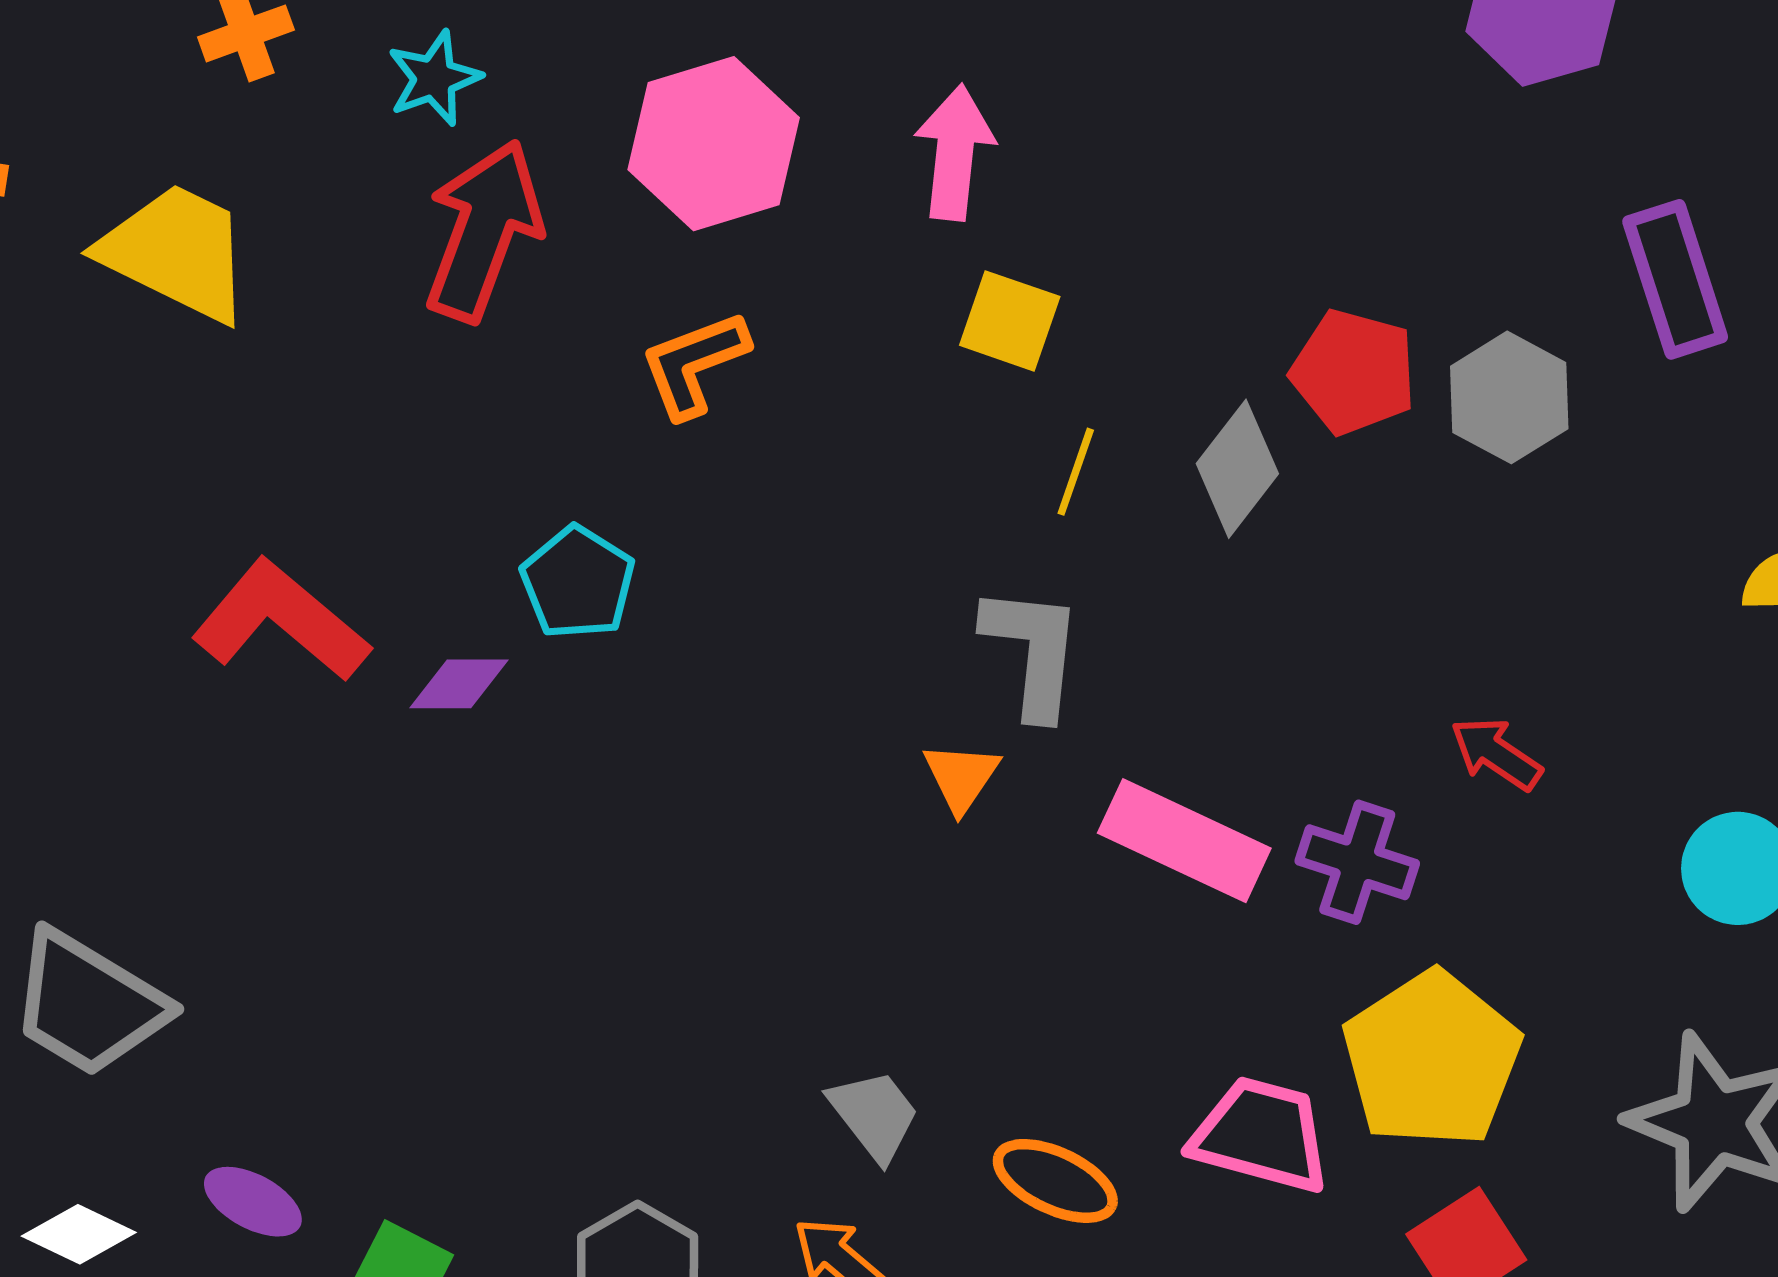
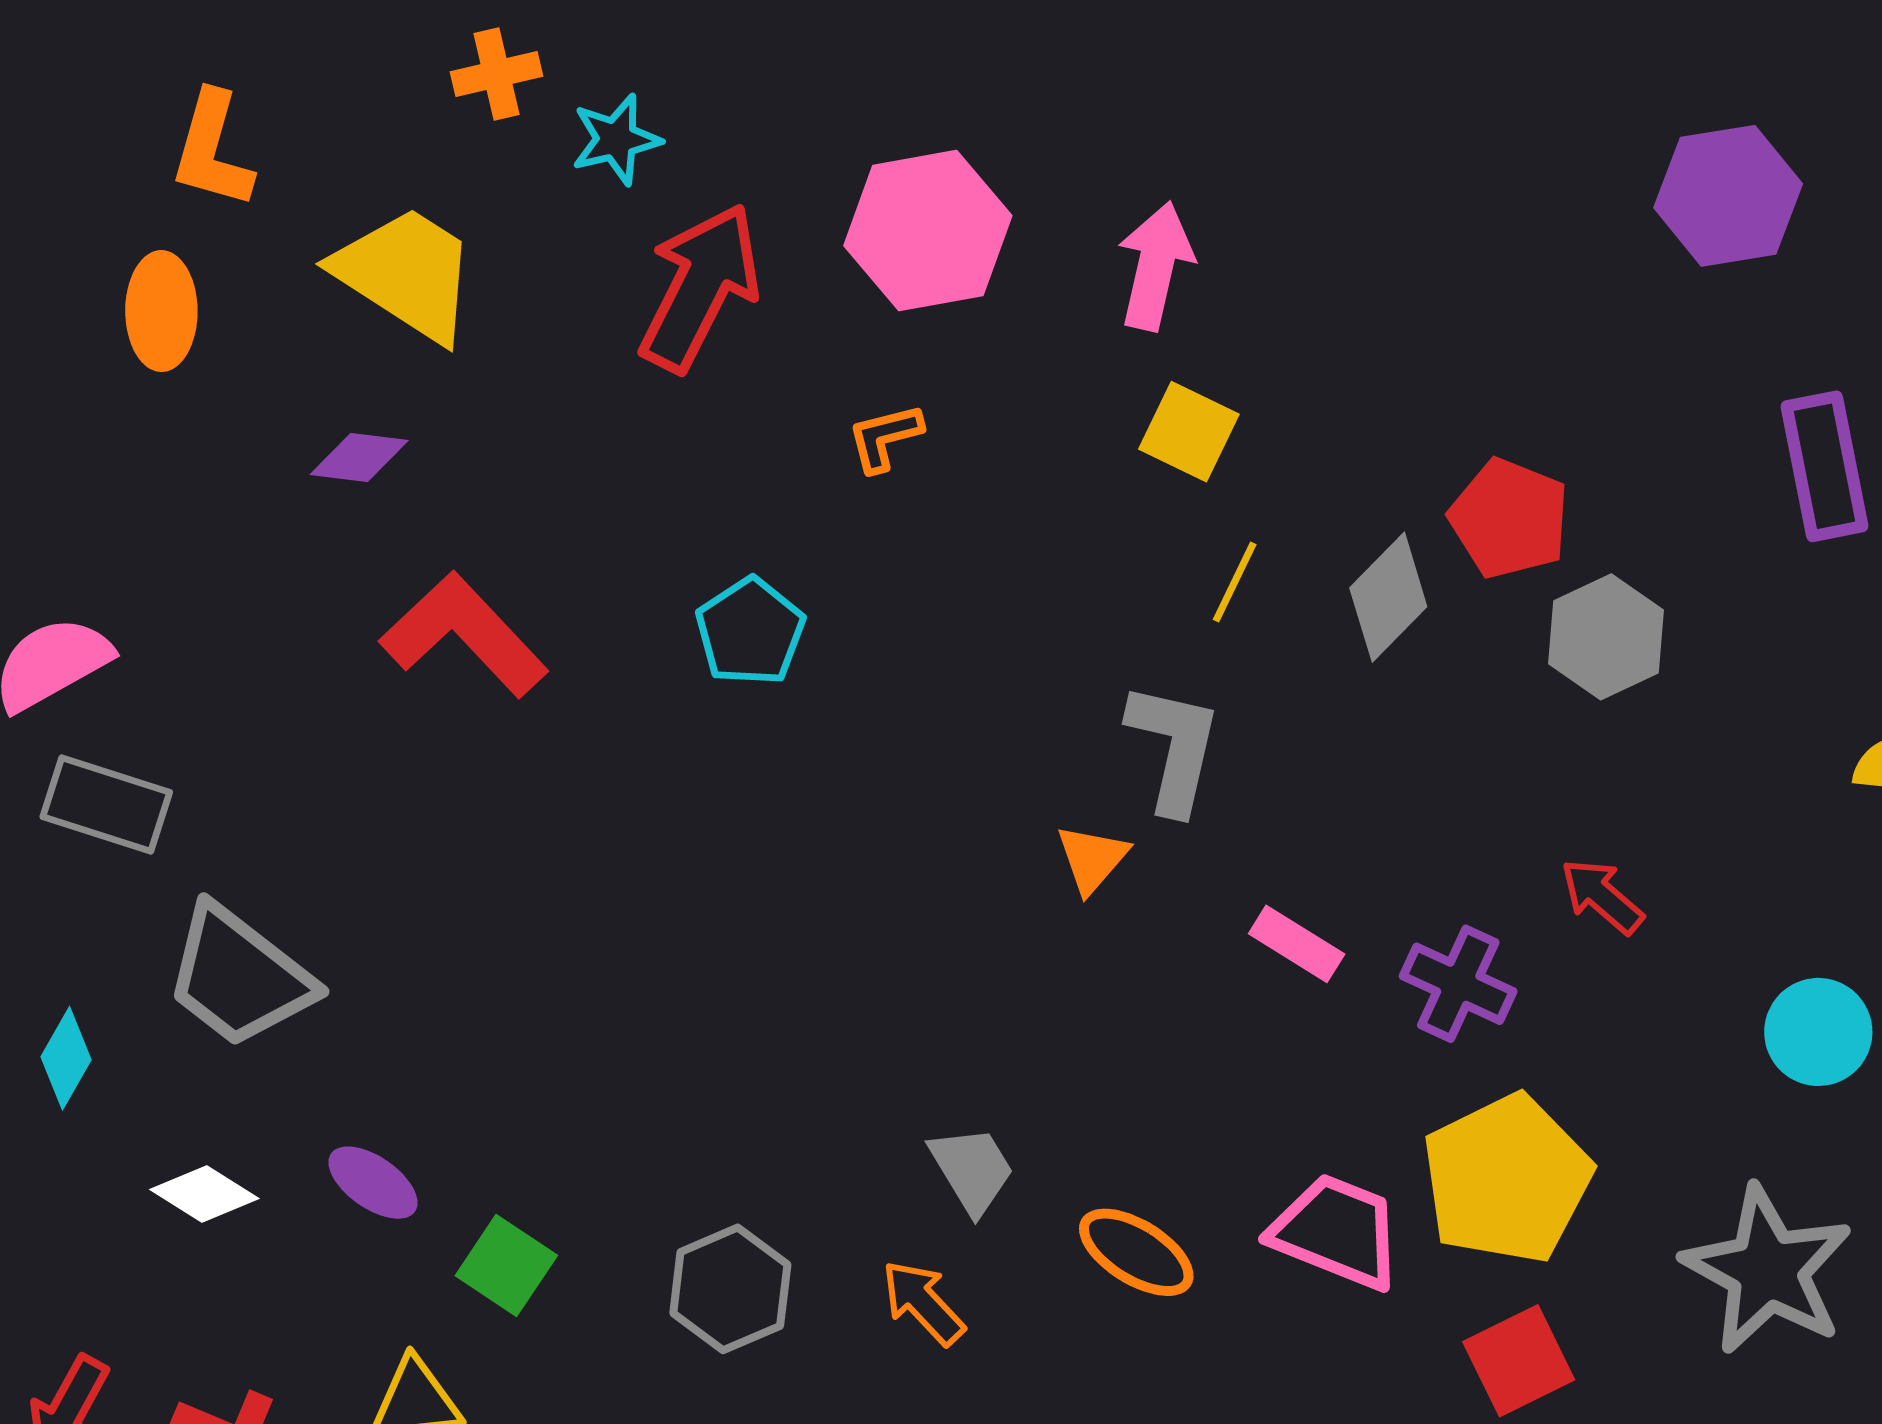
cyan star: (434, 78) -> (616, 139), moved
orange L-shape: (694, 364) -> (885, 437), size x0.7
gray hexagon: (1509, 397) -> (1606, 637), moved
purple diamond: (459, 684) -> (359, 458), moved
pink rectangle: (1184, 841) -> (1297, 944), size x0.6

